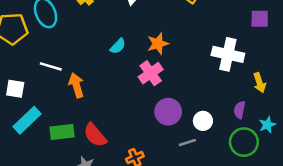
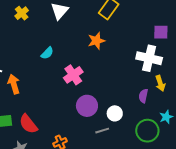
orange star: (158, 44) -> (96, 41), moved
white cross: (228, 54) -> (149, 58), moved
purple semicircle: (240, 110) -> (143, 96), moved

